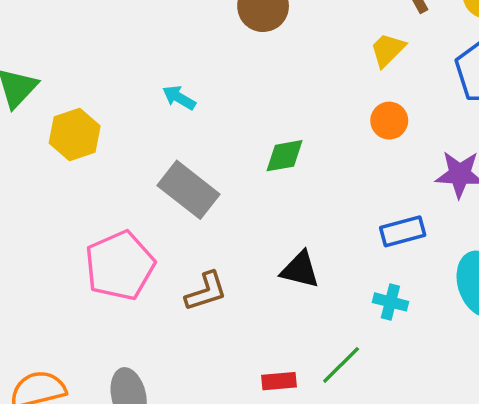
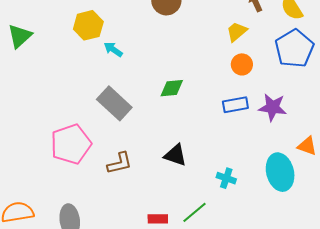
orange circle: (389, 121) -> (242, 64), moved
yellow hexagon: (75, 134) -> (88, 25), moved
blue rectangle: (403, 231) -> (235, 105), moved

